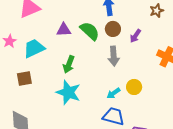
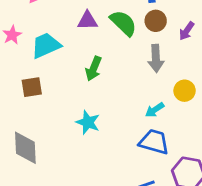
yellow circle: (134, 87) -> (185, 91), moved
cyan star: (68, 92) -> (88, 122), moved, size x0.7

